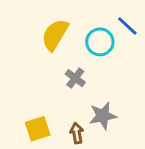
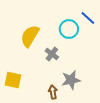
yellow semicircle: (55, 35) -> (30, 36), moved
yellow square: (38, 129) -> (13, 80), moved, turned 30

